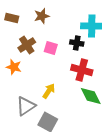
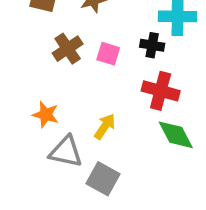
orange star: (14, 67) -> (46, 115), moved
gray triangle: (26, 106) -> (66, 152), turned 45

